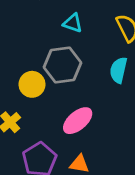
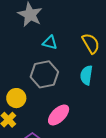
yellow circle: (32, 84) -> (16, 98), moved

